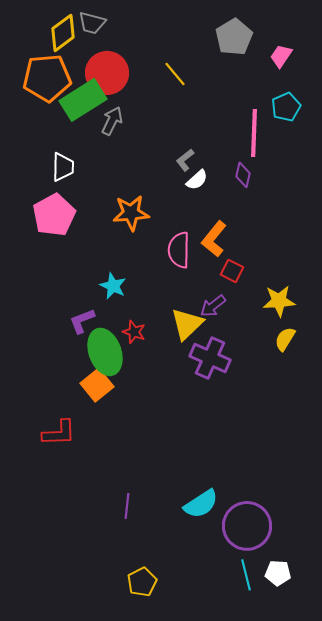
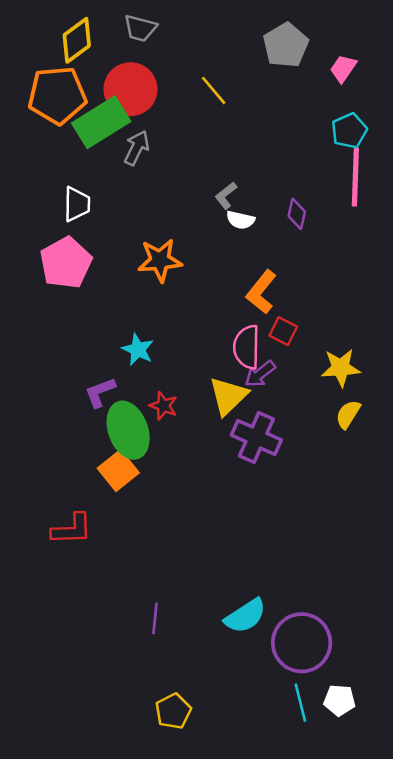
gray trapezoid: (92, 23) -> (140, 28), moved
pink line: (254, 133) -> (355, 177), moved
white semicircle: (197, 180) -> (240, 220), turned 55
pink semicircle: (179, 250) -> (247, 347), moved

